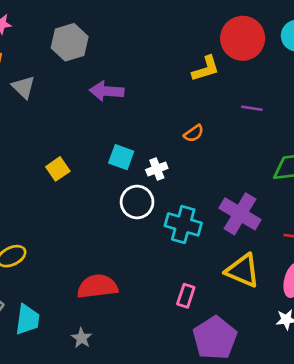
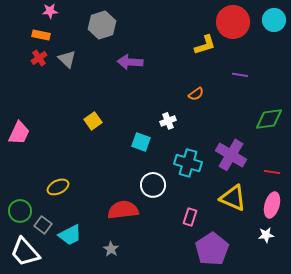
cyan square: (121, 157) -> (141, 142), moved
white circle: (137, 202) -> (153, 185), moved
cyan trapezoid: (27, 320) -> (70, 235), turned 55

